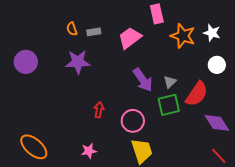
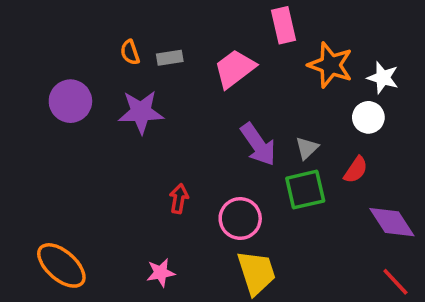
white star: (212, 33) -> (383, 78), moved
purple circle: (26, 62) -> (70, 101), moved
white circle: (217, 65) -> (368, 117), moved
red semicircle: (197, 94) -> (356, 170), size x0.6

